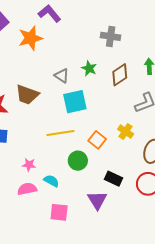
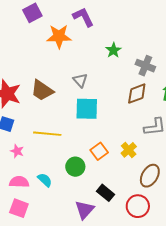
gray cross: (111, 36) -> (145, 66), moved
green star: (89, 68) -> (113, 50), moved
yellow line: (60, 133) -> (47, 134), moved
pink star: (29, 165) -> (17, 151), moved
pink square: (59, 212) -> (19, 208), moved

